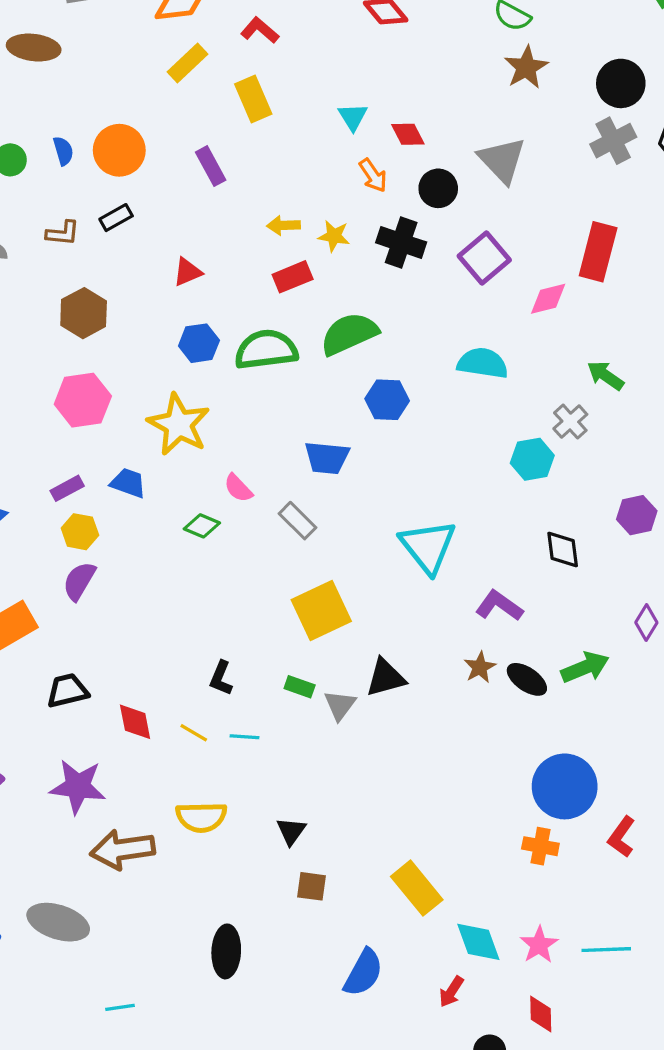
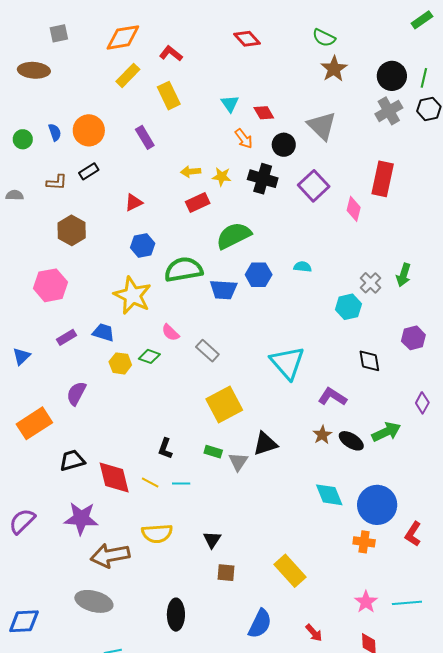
pink diamond: (548, 299) -> (354, 209), turned -60
green semicircle: (266, 350) -> (184, 270), moved
cyan semicircle: (483, 363) -> (303, 267), moved, size x0.6
green arrow: (605, 375) -> (404, 275), moved, turned -105
pink hexagon: (83, 400) -> (51, 285), moved
blue trapezoid: (327, 458) -> (223, 290), moved
yellow hexagon: (80, 532) -> (120, 363), moved
red diamond: (135, 722) -> (114, 477), size x1.5
gray ellipse: (58, 922) -> (94, 601), moved
cyan diamond: (478, 942) -> (329, 495), moved
red arrow: (451, 992) -> (314, 633), turned -72

